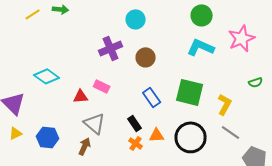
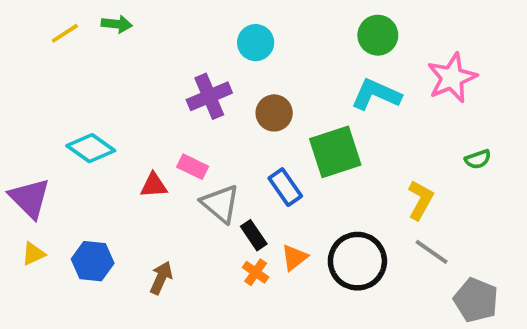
green square: (190, 92) -> (335, 152), moved, turned -32
gray triangle: (95, 123) -> (220, 204), moved
orange triangle: (157, 135) -> (294, 257), turned -35

